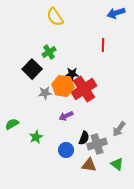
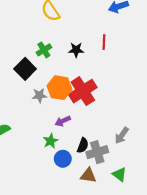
black star: (72, 74) -> (76, 50), moved
green star: (36, 137) -> (51, 141), moved

